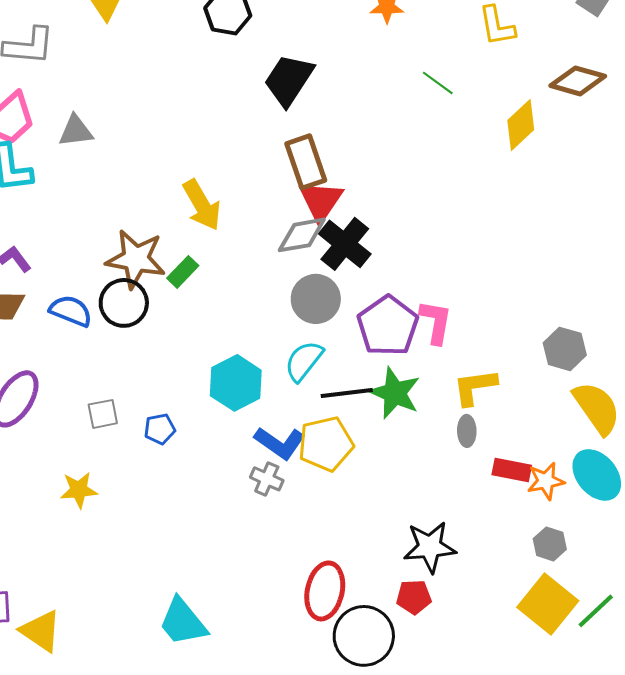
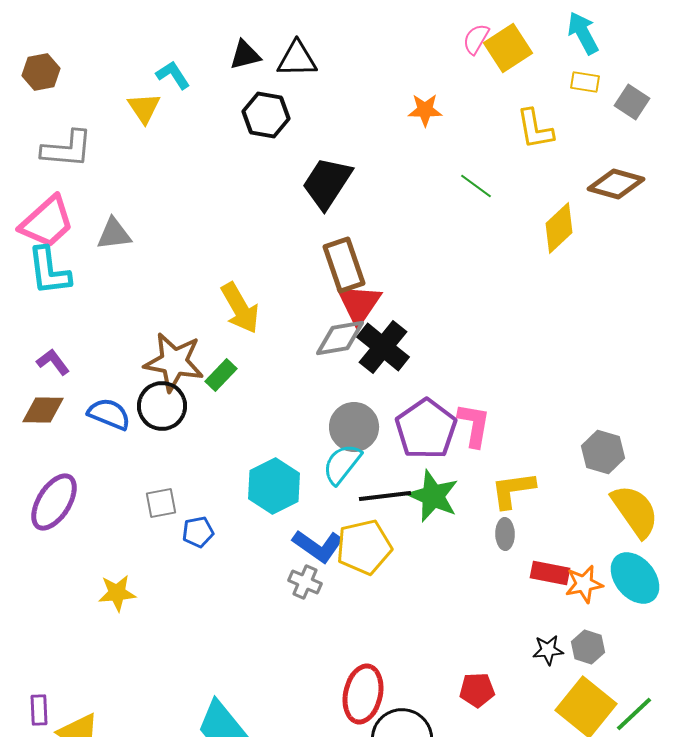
gray circle: (316, 299) -> (354, 427), moved
gray square: (103, 414) -> (161, 503), moved
black star: (430, 547) -> (548, 650), moved, size x0.6
red pentagon: (414, 597) -> (477, 690), moved

